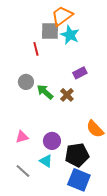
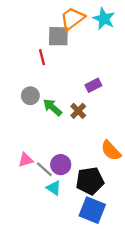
cyan star: (70, 35) -> (104, 19), moved
gray line: (23, 171) -> (44, 169), moved

